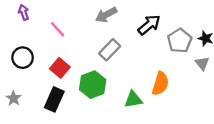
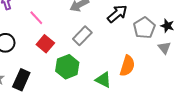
red square: (60, 68) -> (45, 44), moved
black rectangle: (54, 99) -> (21, 80), moved
green triangle: (133, 99) -> (103, 80), turned 36

